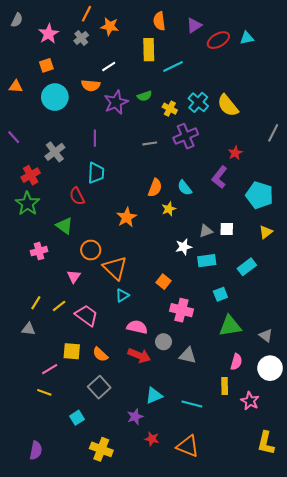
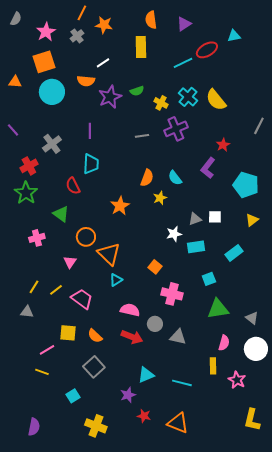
red ellipse: (218, 40) -> (207, 50), moved
orange square: (46, 65) -> (44, 62), size x1.6
cyan line: (173, 66) -> (183, 63), moved

